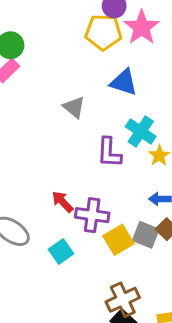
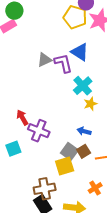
gray triangle: (74, 107) -> (45, 60), turned 42
purple L-shape: (109, 152) -> (63, 63), moved, turned 150
yellow square: (118, 240) -> (65, 166), moved

